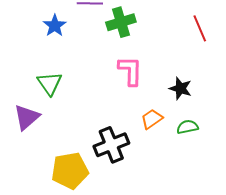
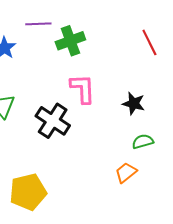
orange trapezoid: (152, 119) -> (126, 173), moved
black cross: (111, 145) -> (53, 121), moved, turned -32

